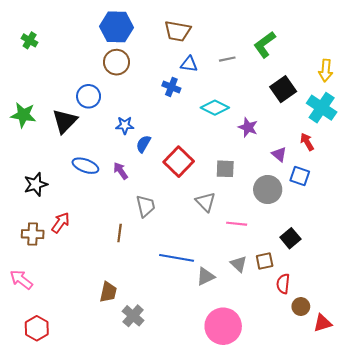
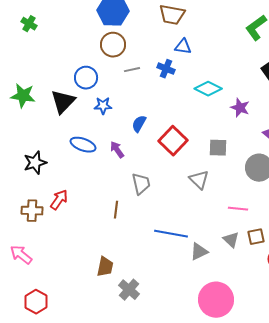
gray line: (227, 59) -> (132, 70), moved
blue star: (125, 125) -> (103, 106), moved
pink line: (237, 224) -> (238, 209), moved

